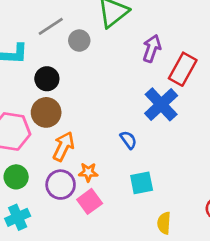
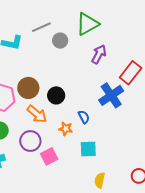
purple arrow: (152, 48) -> (99, 54), moved
black circle: (47, 79) -> (56, 95), moved
orange arrow: (64, 146) -> (37, 114), turned 95
orange star: (88, 172) -> (66, 129), moved

